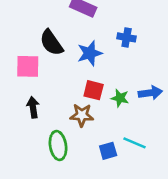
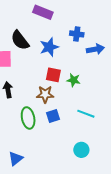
blue arrow: (150, 93) -> (95, 49), moved
blue square: (108, 151) -> (53, 116), moved

